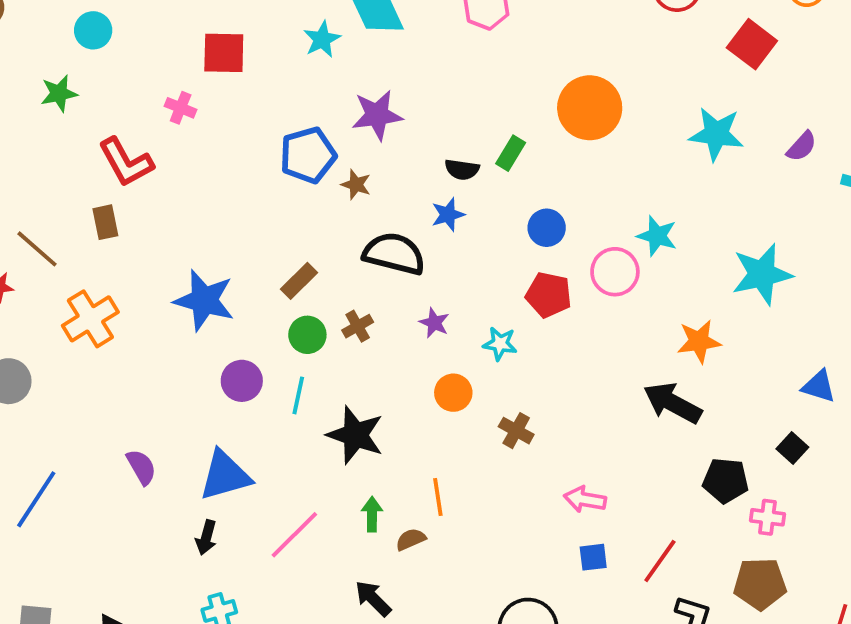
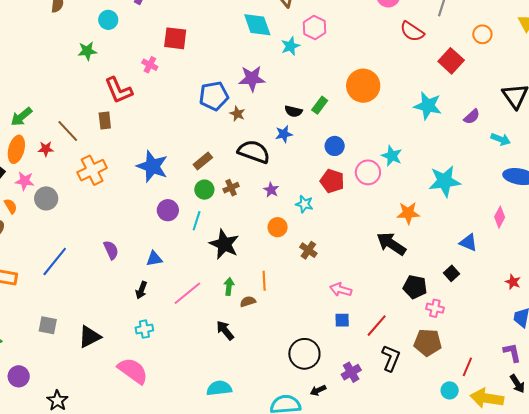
cyan star: (322, 39) -> (290, 46), moved
blue triangle: (225, 475) -> (154, 259), size x0.6

